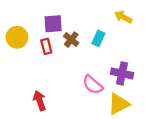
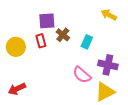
yellow circle: (17, 37) -> (16, 47), moved
cyan rectangle: (98, 38) -> (87, 42), moved
red arrow: (40, 101) -> (17, 89), moved, turned -96

